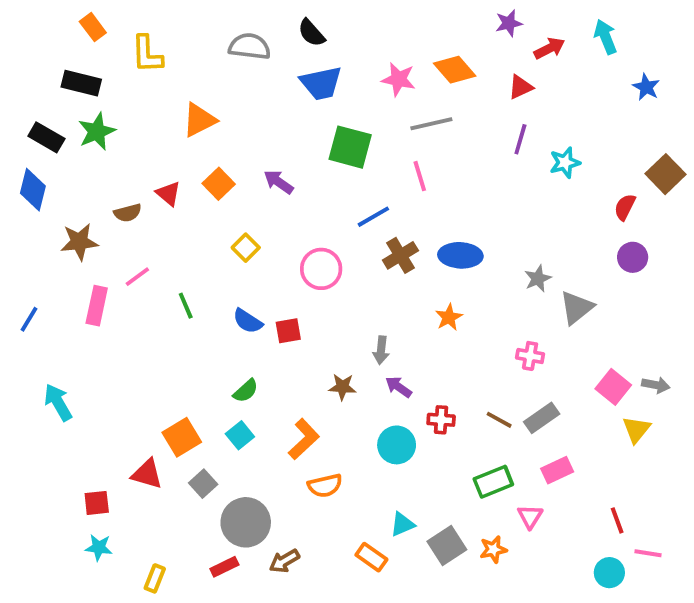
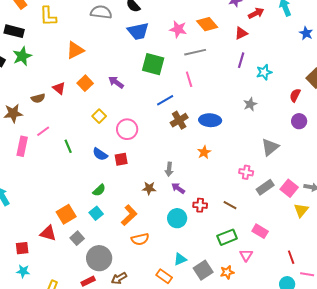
pink circle: (321, 269) -> (127, 129), moved
gray star: (538, 279) -> (250, 104), moved
gray rectangle: (542, 418) -> (265, 187), moved
pink rectangle: (557, 470) -> (260, 231), turned 56

